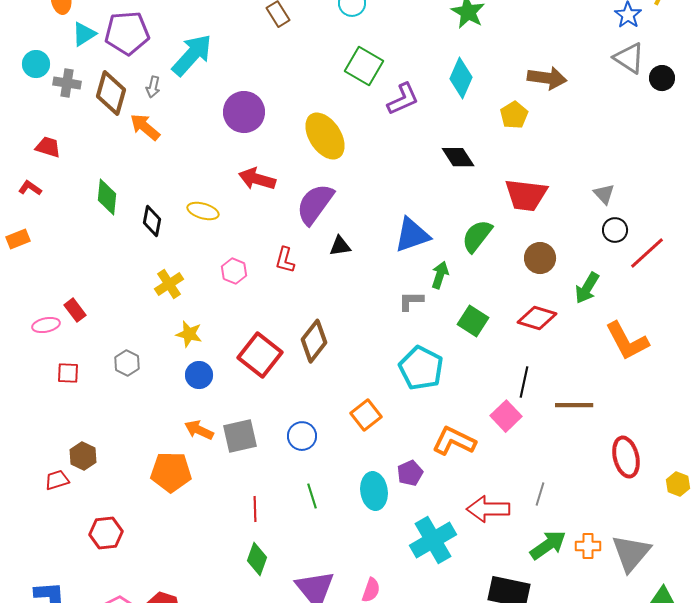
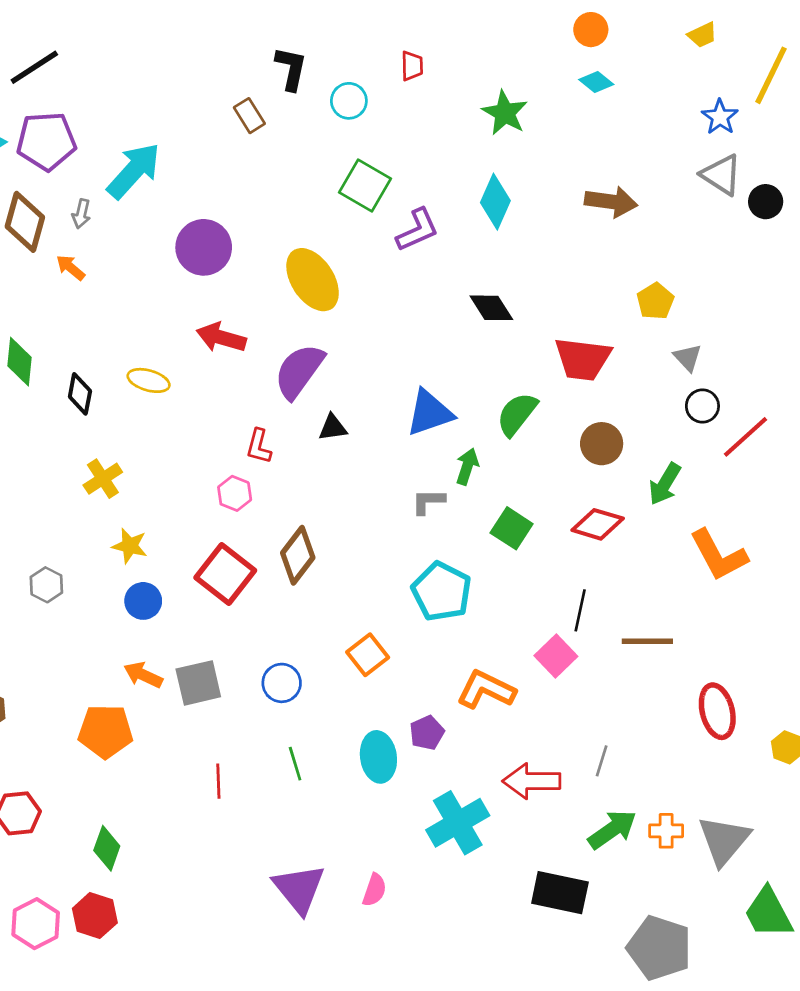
yellow pentagon: (514, 115) -> (655, 301), moved
orange arrow: (145, 127) -> (71, 268), size x0.7
pink hexagon: (234, 271) -> (235, 493), moved
green diamond: (257, 559) -> (107, 848), moved

